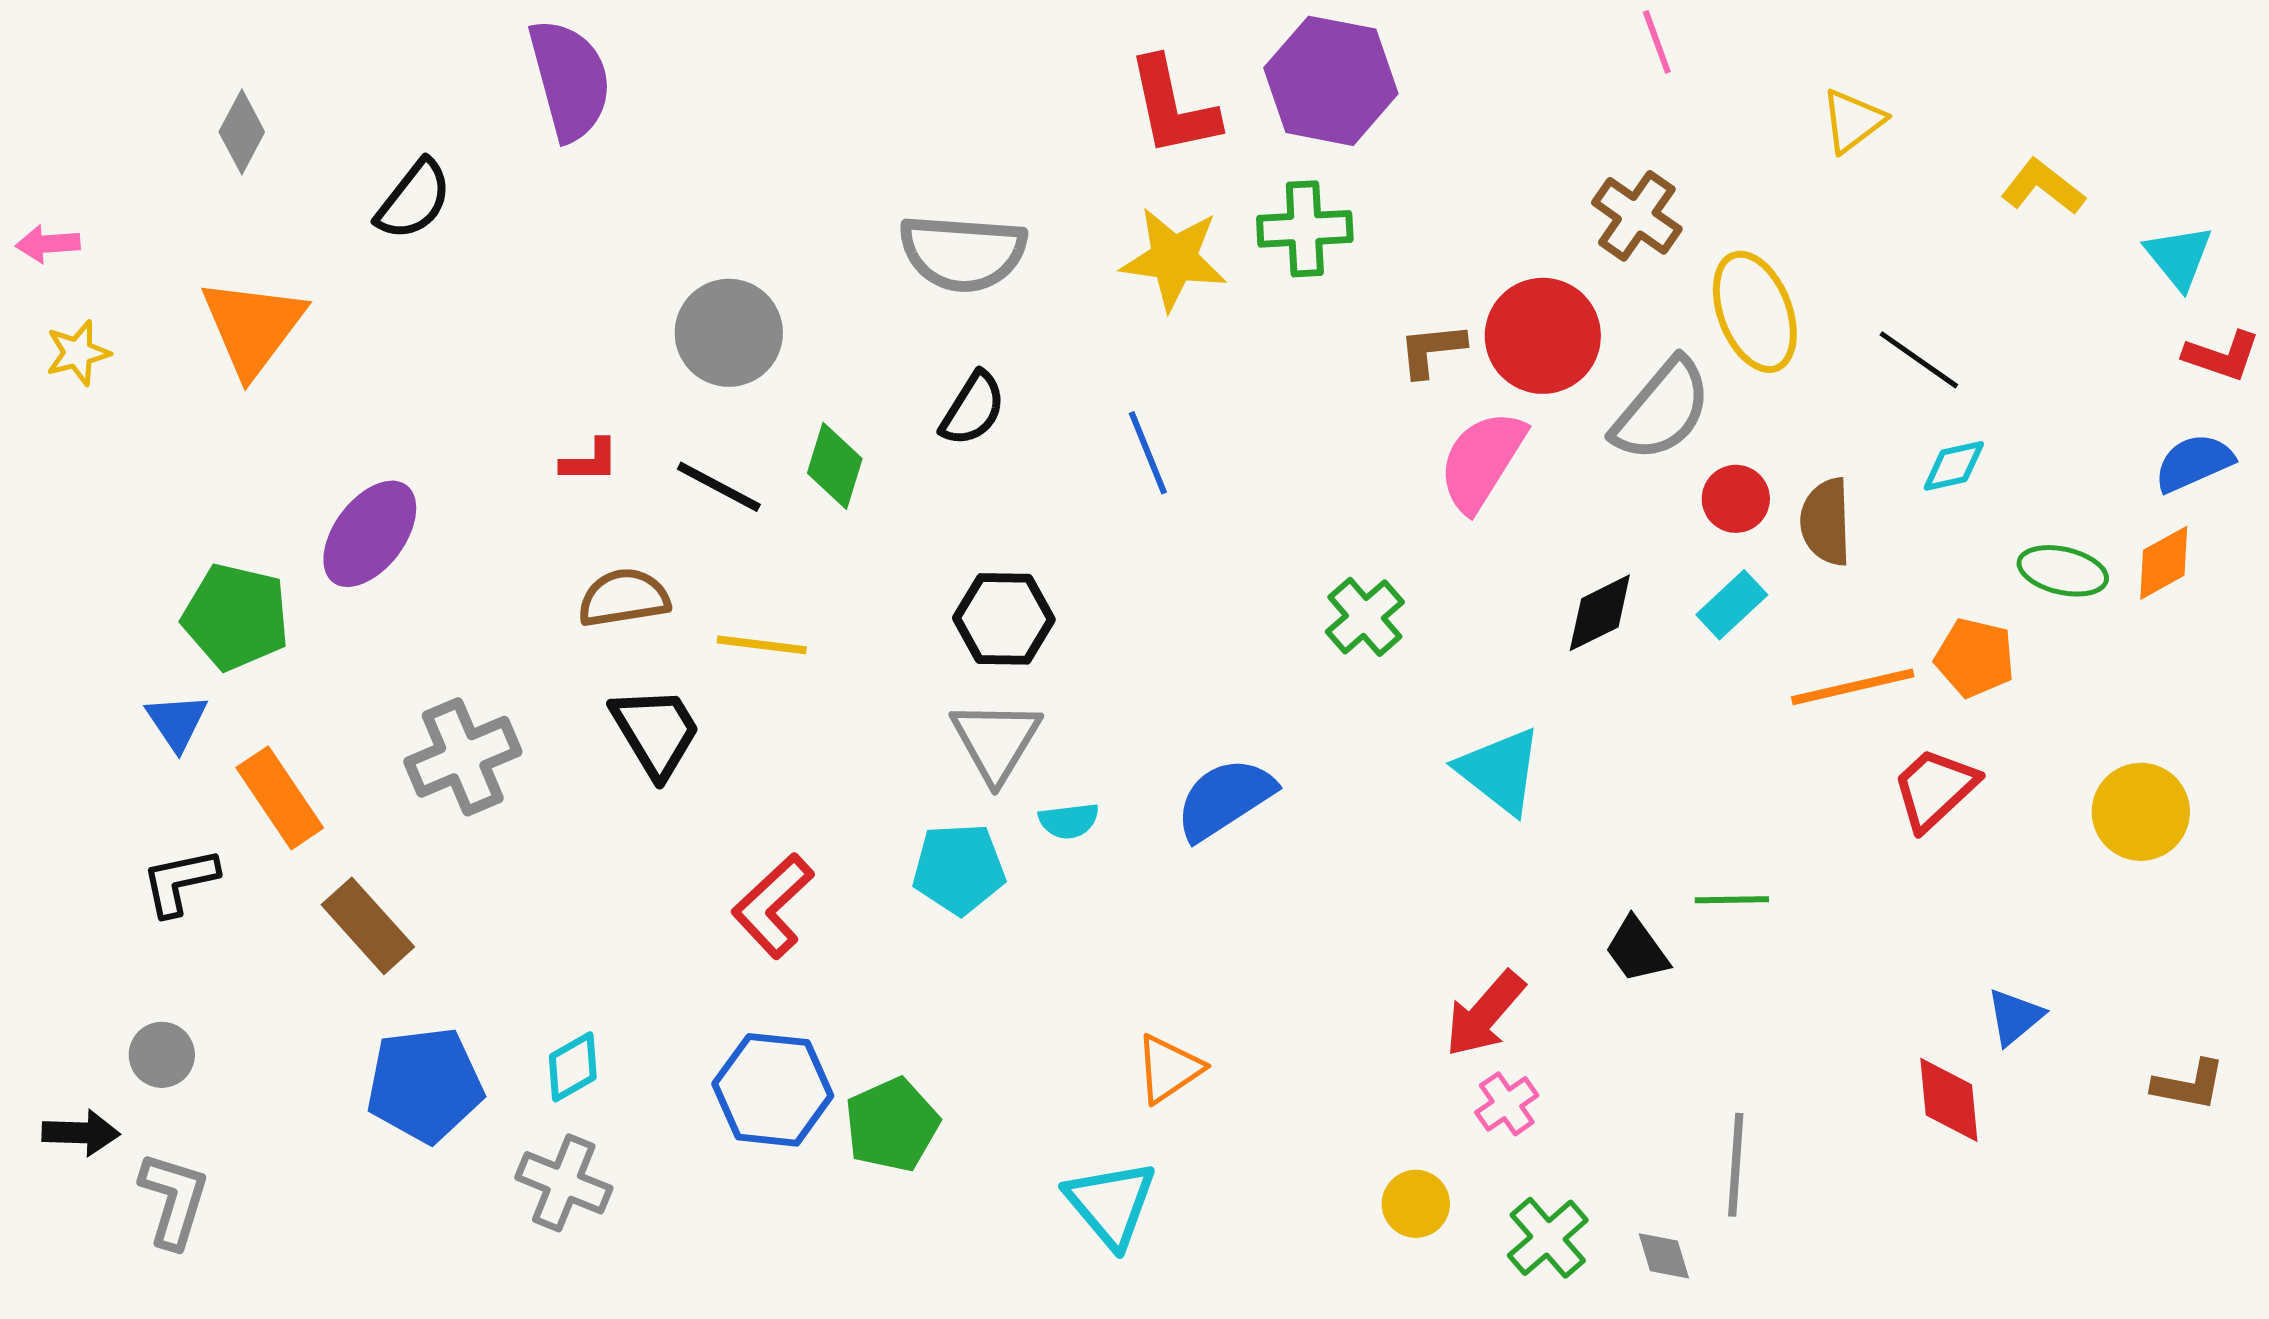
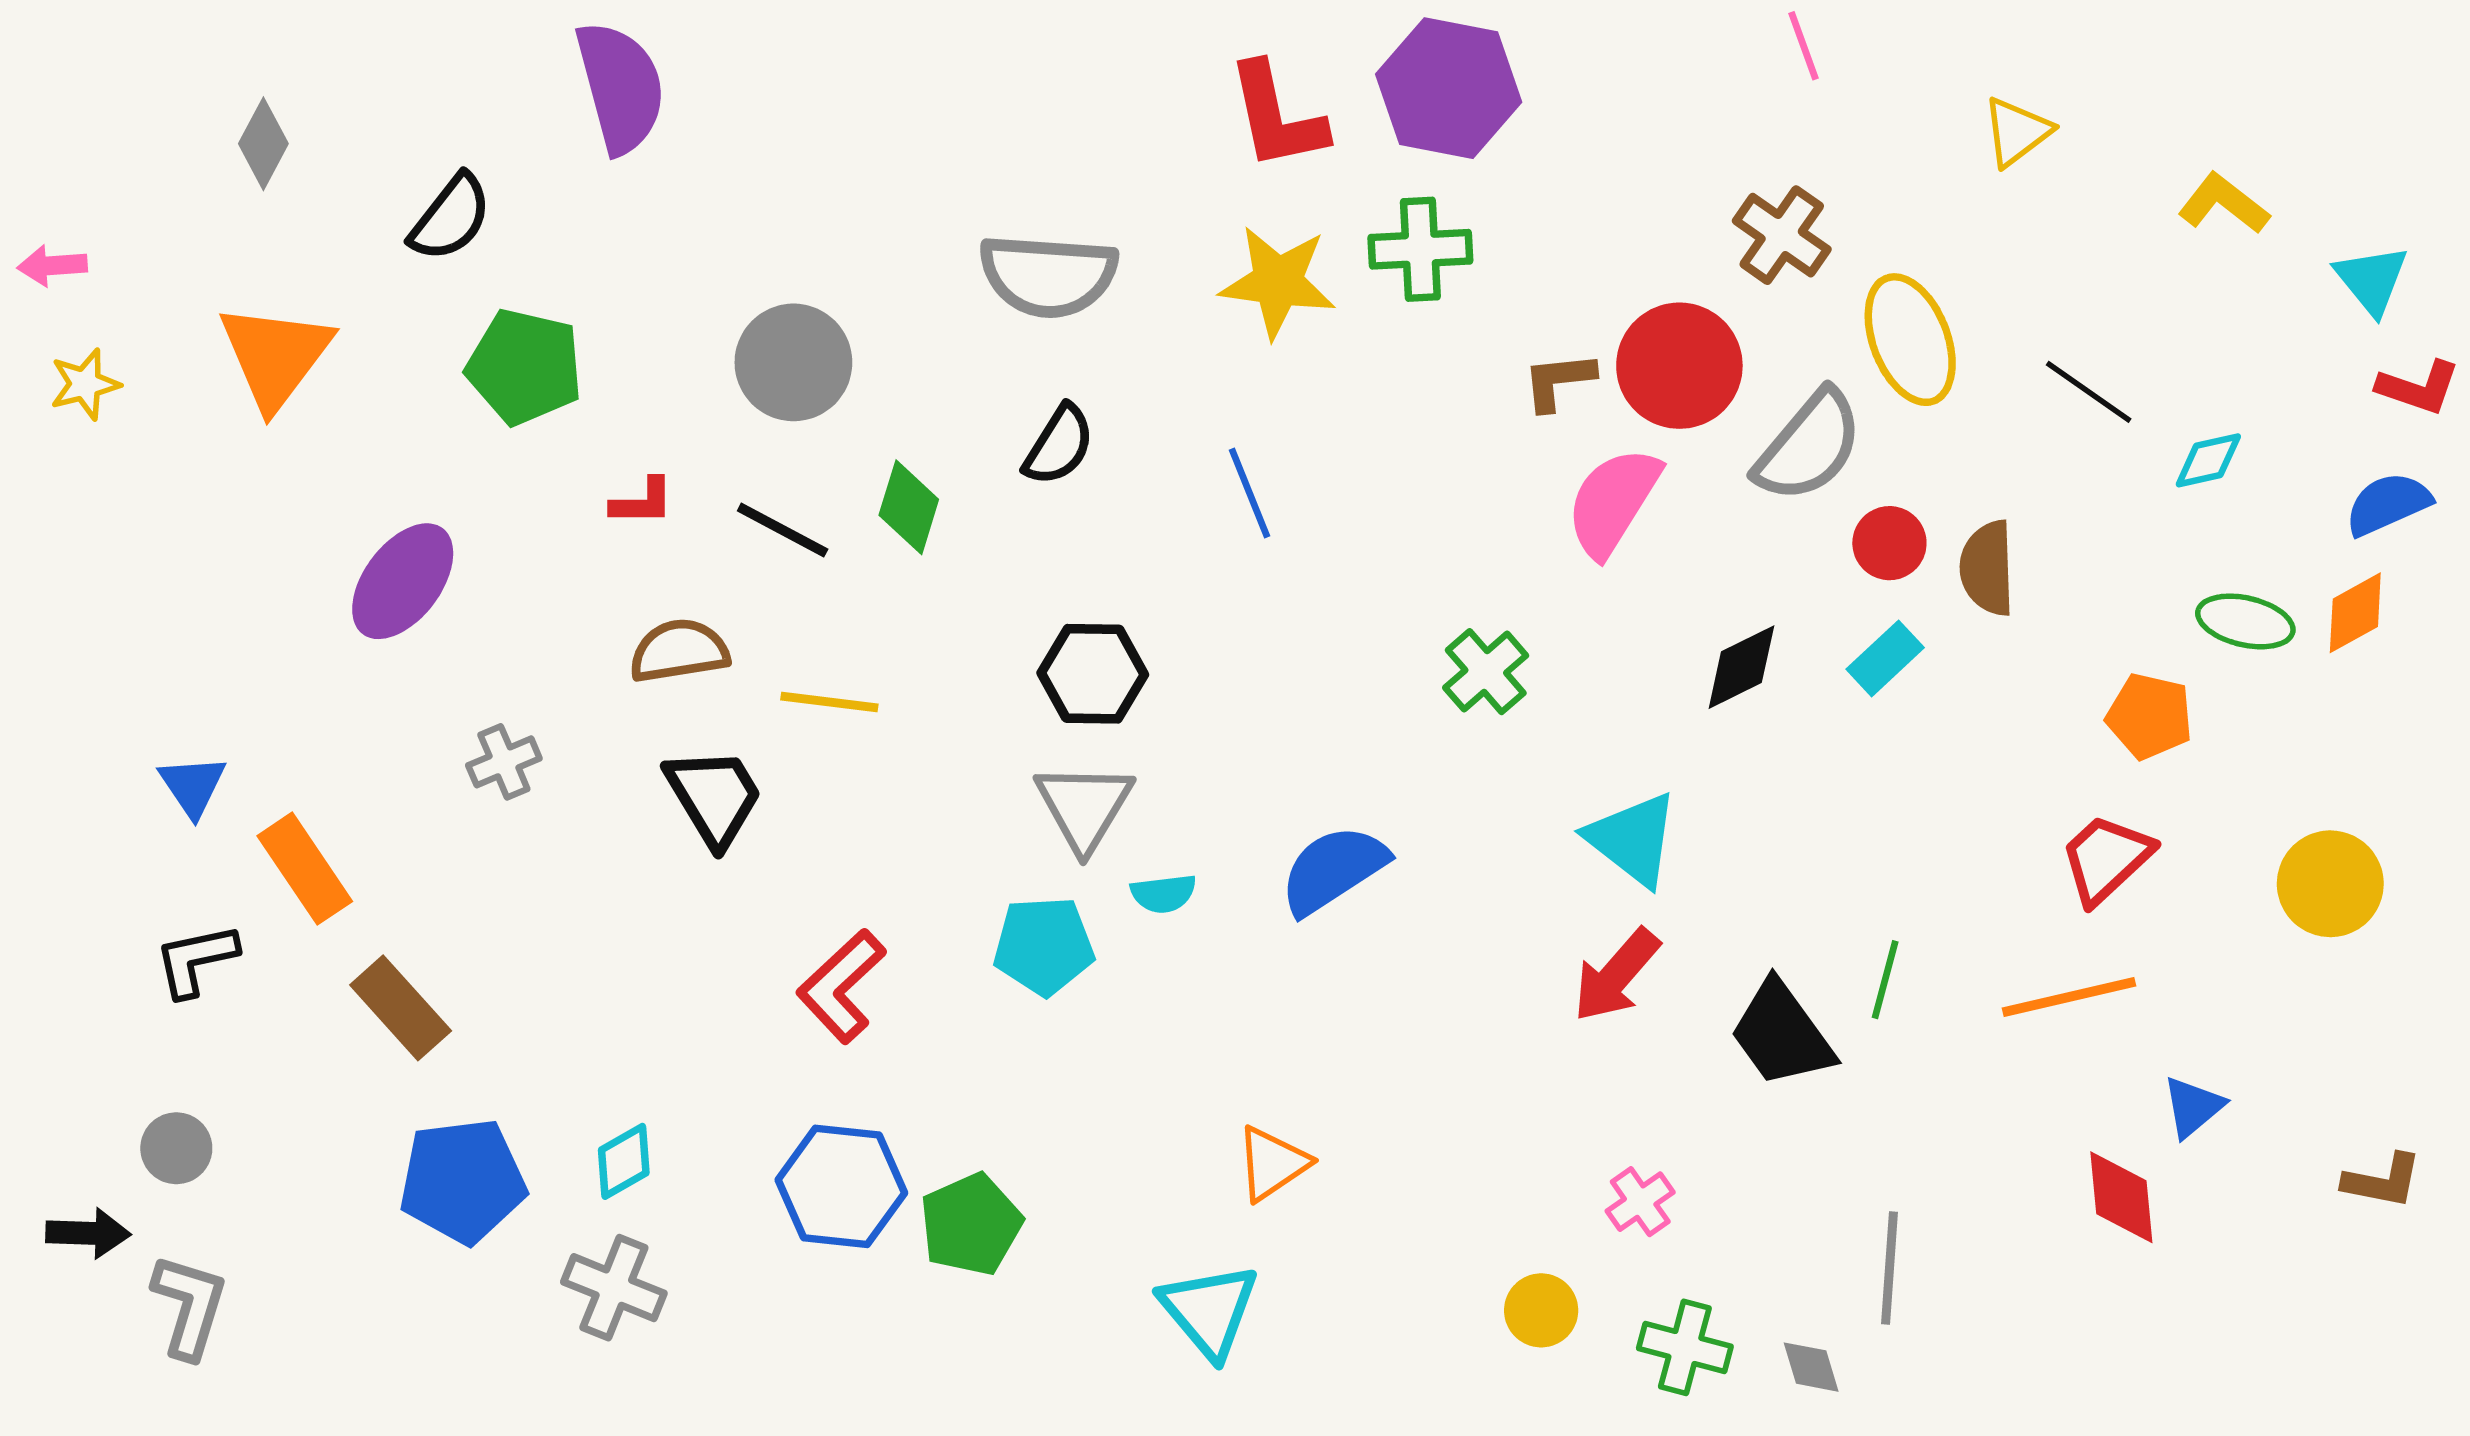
cyan diamond: (1954, 466) -> (2208, 460), moved
green pentagon: (236, 617) -> (525, 367), moved
orange line: (1853, 687) -> (2069, 997), moved
gray cross: (463, 757) -> (504, 762), moved, size x0.6
green line: (1732, 900) -> (1885, 980), turned -74
black trapezoid: (1637, 950) -> (1782, 1034), size x1.5
red arrow: (1485, 1014) -> (1616, 975), moved
green cross: (1548, 1238) -> (1685, 1347), turned -34

